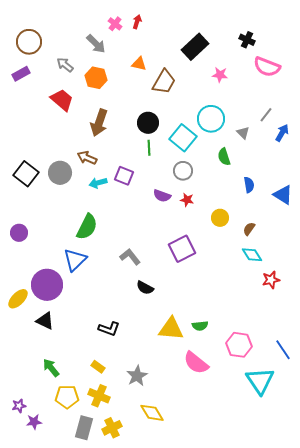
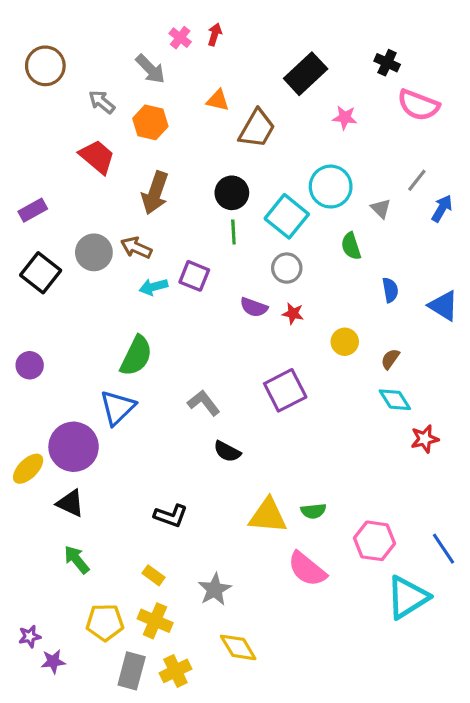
purple rectangle: (21, 74) -> (33, 210), moved
gray circle: (60, 173) -> (94, 252), moved
green arrow: (51, 368) -> (77, 560), moved
cyan triangle: (260, 381) -> (407, 597), turned 32

